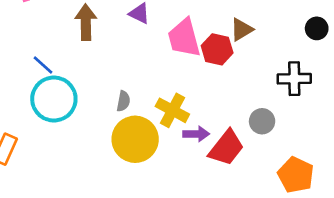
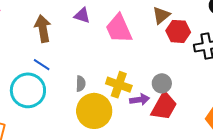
red hexagon: (217, 49) -> (178, 31), moved
blue line: (43, 65) -> (42, 65), moved
gray circle: (262, 121) -> (162, 83), moved

